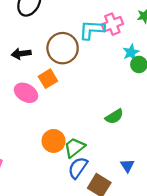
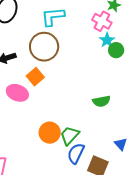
pink cross: (112, 24) -> (102, 21), moved, turned -30
cyan L-shape: (92, 30) -> (53, 17), moved
green semicircle: (114, 116) -> (101, 101), turned 30

